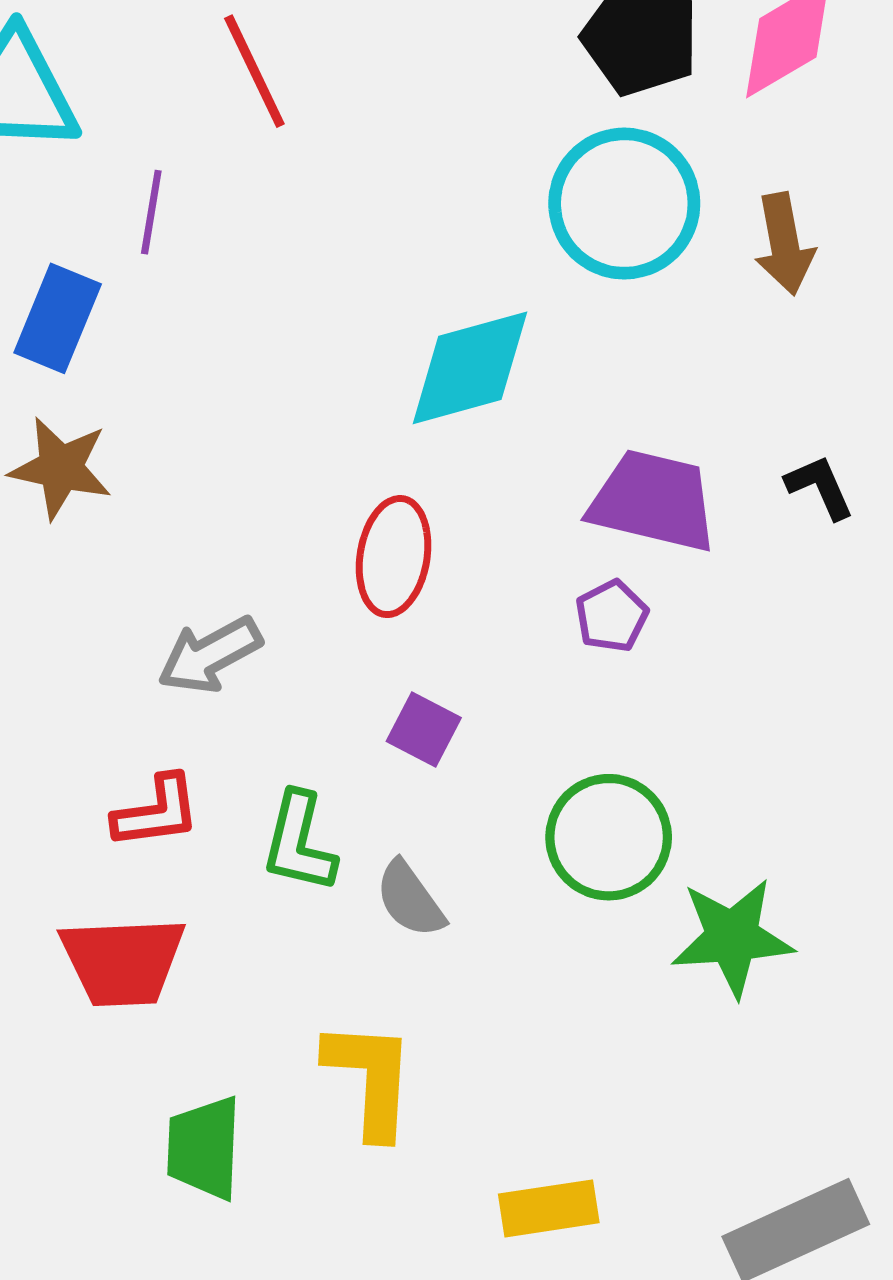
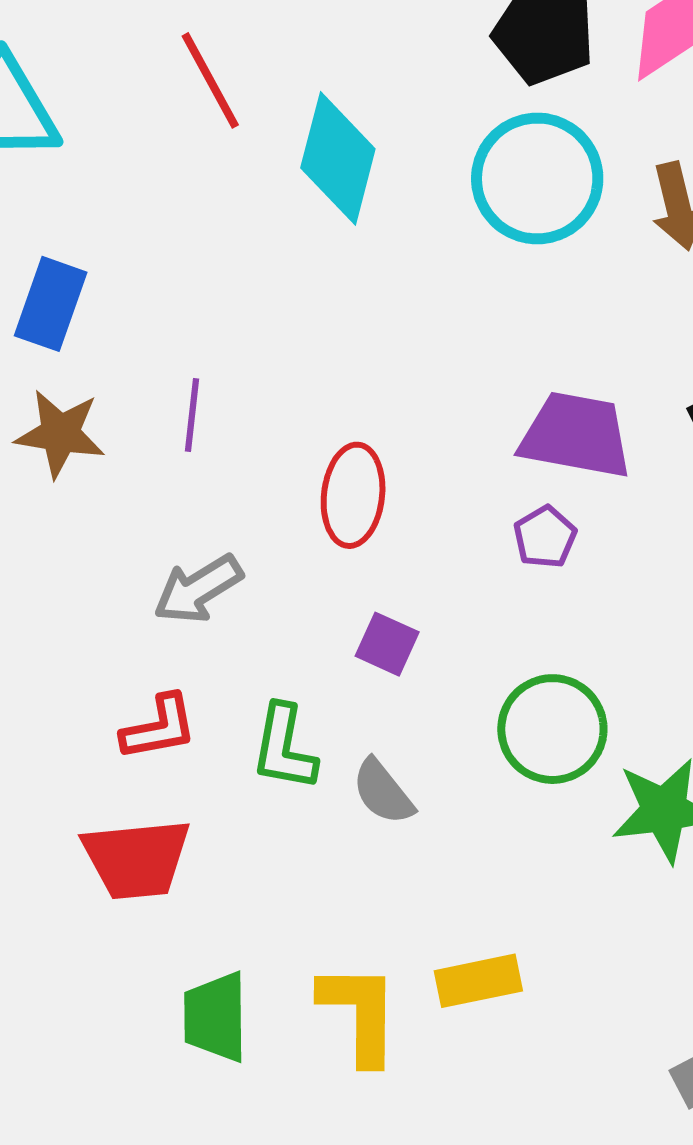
purple line: (151, 212) -> (192, 415), moved
cyan diamond: (470, 368) -> (338, 158), moved, turned -57
yellow L-shape: (370, 1079) -> (360, 1013), moved
yellow rectangle: (549, 1208) -> (478, 981), moved

